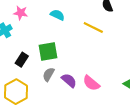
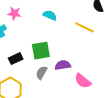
black rectangle: (22, 60) -> (16, 59), turned 32
purple semicircle: (69, 80) -> (63, 65), moved, turned -49

